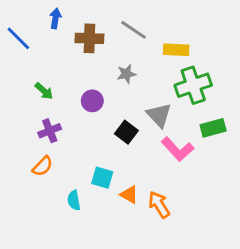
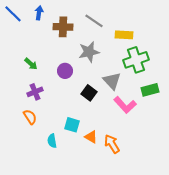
blue line: (18, 38) -> (13, 14), moved
gray star: (126, 74) -> (89, 52), size x1.5
orange semicircle: (43, 166) -> (30, 117), turned -77

